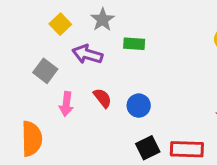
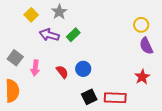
green rectangle: (134, 44) -> (73, 35), moved, turned -48
gray square: (45, 71) -> (15, 58), moved
red semicircle: (103, 98) -> (62, 72), moved

